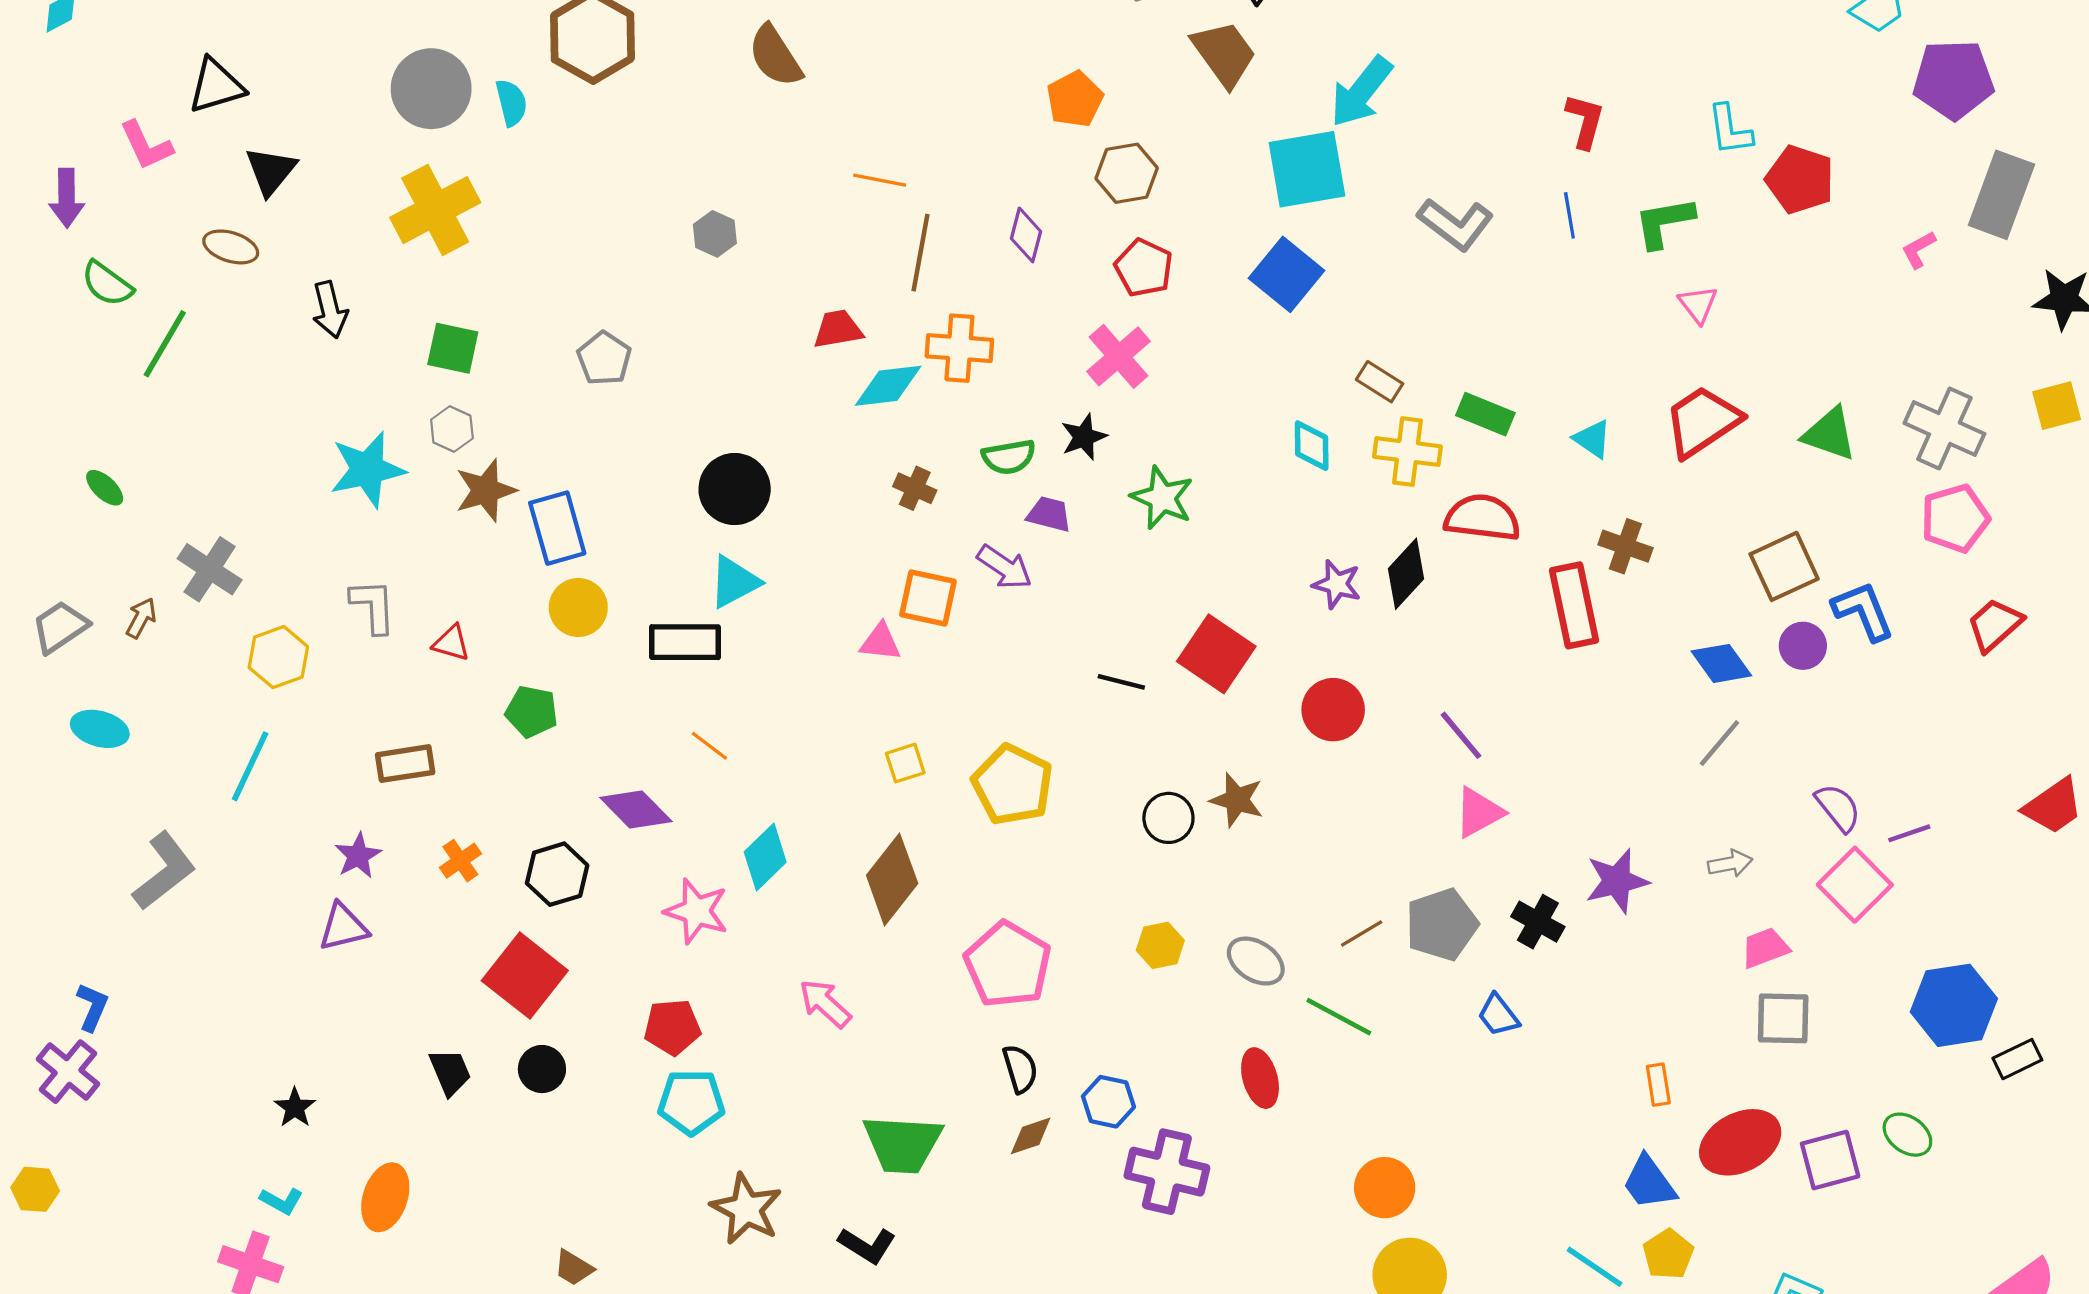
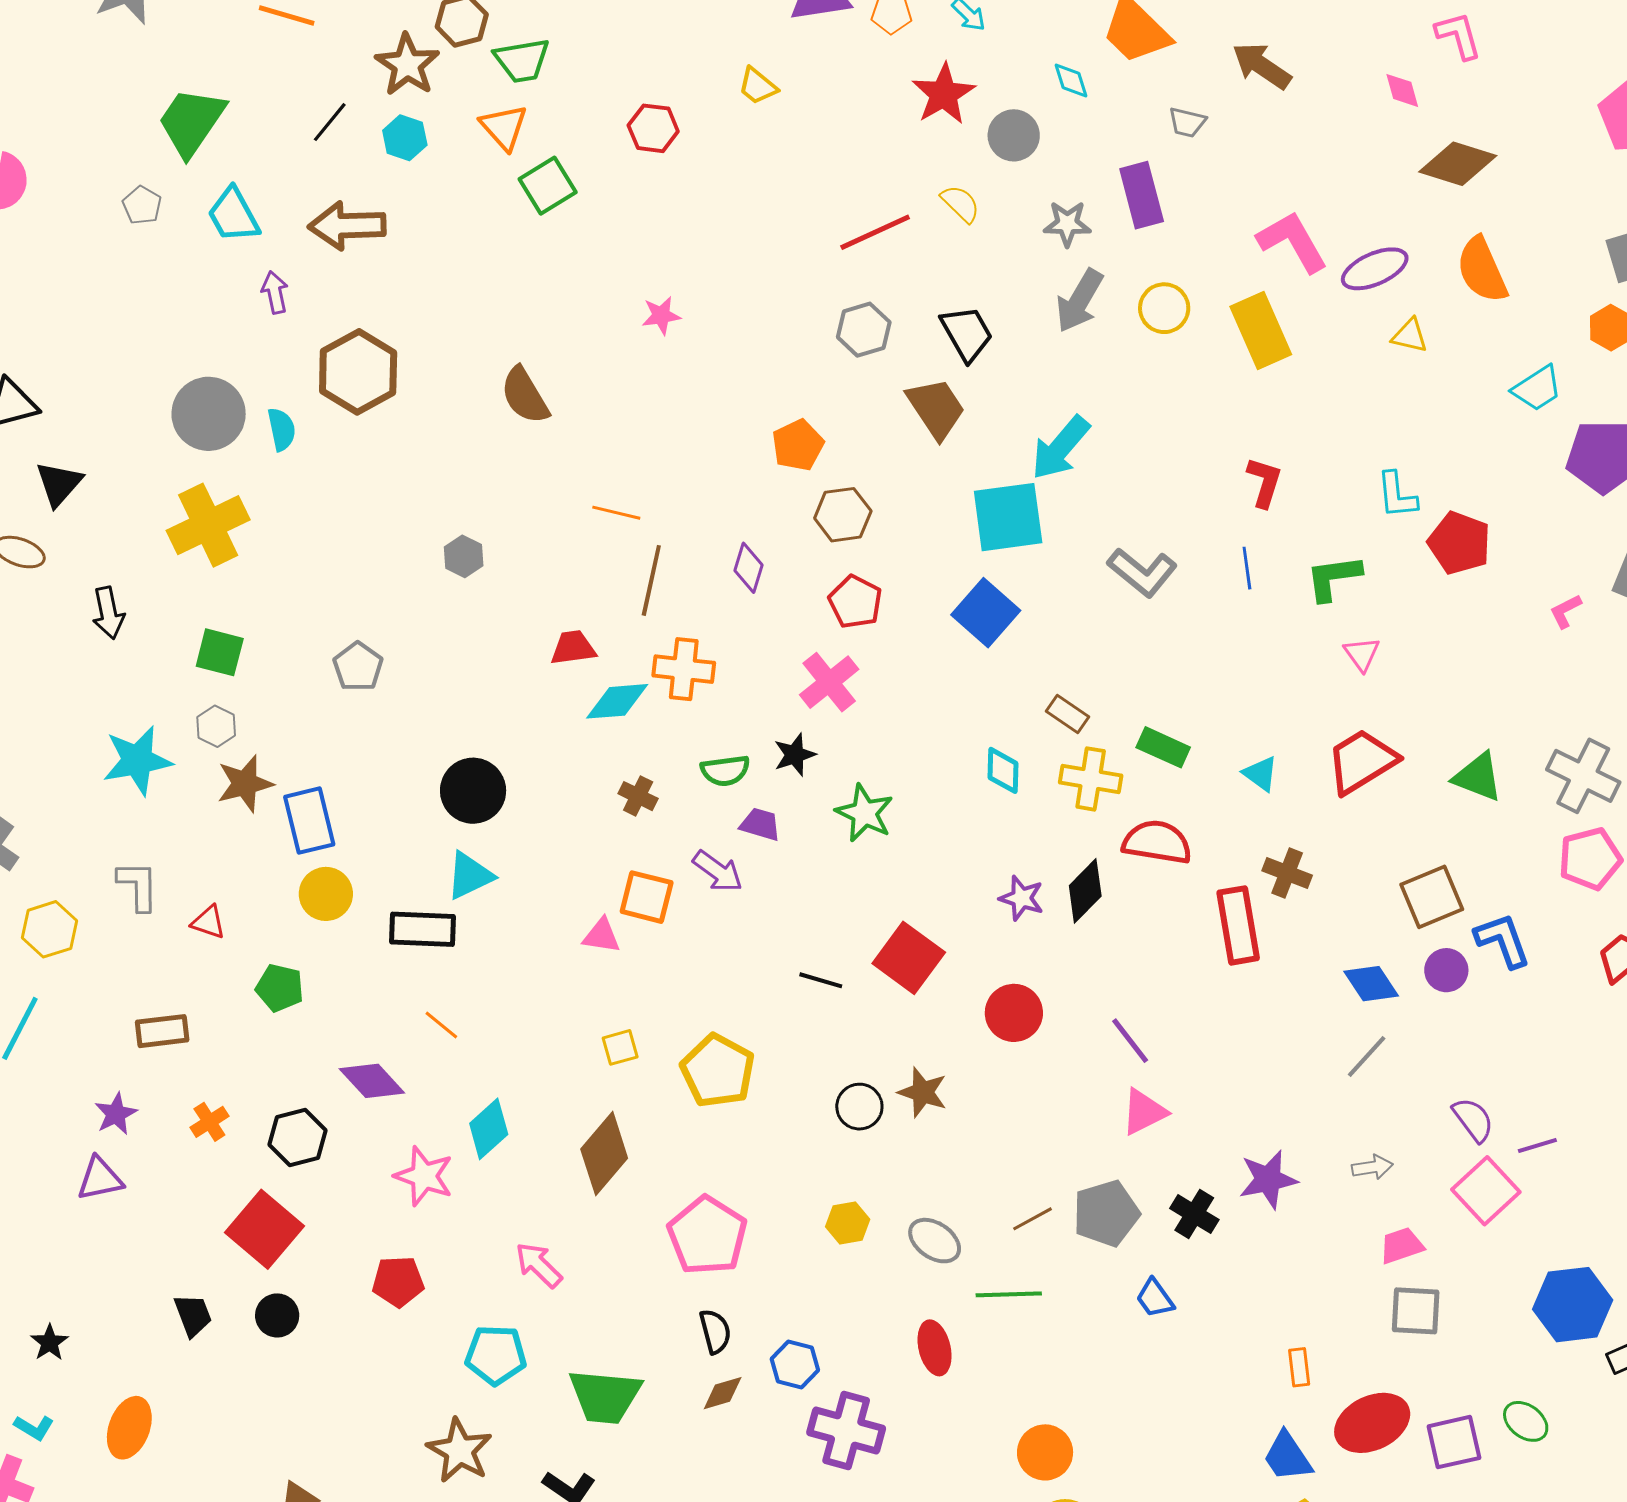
green line: (1339, 1017) -> (1009, 1294), turned -32
cyan pentagon: (691, 1102) -> (496, 1355), moved

